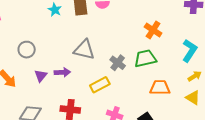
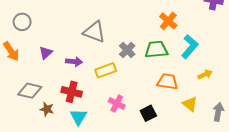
gray circle: (27, 50) -> (22, 22), moved
cyan L-shape: (190, 51) -> (190, 47), moved
purple arrow: (62, 72) -> (74, 62), moved
yellow triangle: (193, 98) -> (190, 104), moved

